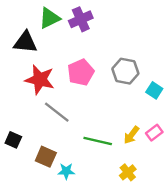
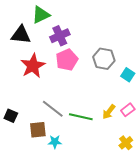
purple cross: (81, 19) -> (60, 36), moved
red star: (40, 80) -> (33, 66), turned 30
gray line: (57, 112) -> (53, 109), moved
brown square: (46, 157) -> (38, 130), turned -30
yellow cross: (128, 172) -> (126, 143), moved

